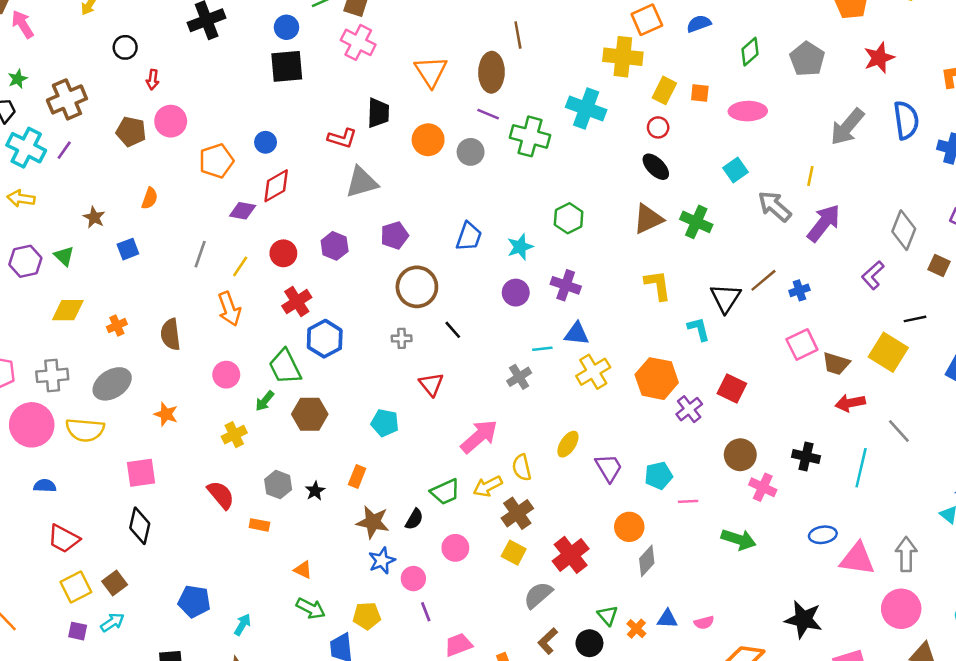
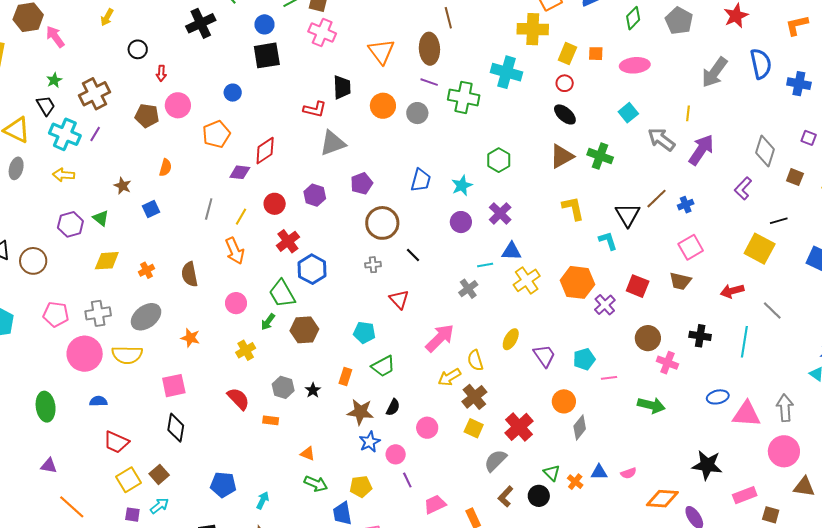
blue circle: (266, 142) -> (233, 93), moved
purple cross: (566, 285) -> (500, 213), turned 30
brown trapezoid: (836, 364) -> (680, 281), moved
green trapezoid: (445, 492) -> (383, 366), moved

